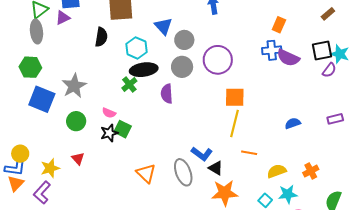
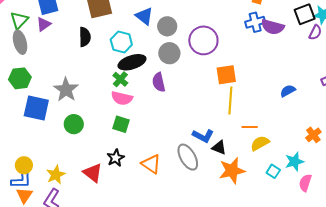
pink semicircle: (109, 113) -> (122, 98), moved, size x1.5
black star: (109, 133) -> (116, 158), moved
red triangle: (78, 158) -> (93, 173), moved, size x1.5
yellow semicircle: (277, 171) -> (260, 143), moved

